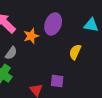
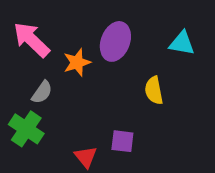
yellow semicircle: (75, 52) -> (154, 90), turned -35

